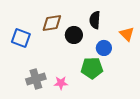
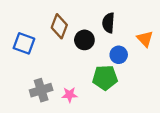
brown diamond: (52, 23) -> (59, 26), turned -60

